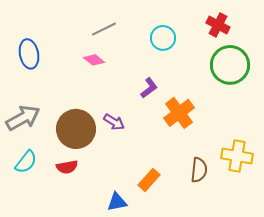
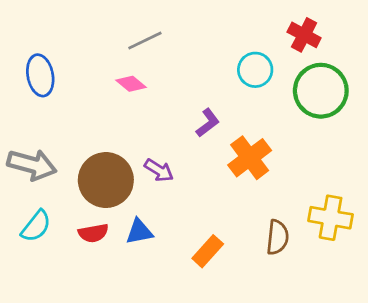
cyan circle: (163, 38) -> (255, 70), moved
gray arrow: (23, 118) -> (32, 165), turned 44
blue triangle: (117, 202) -> (139, 232), moved

